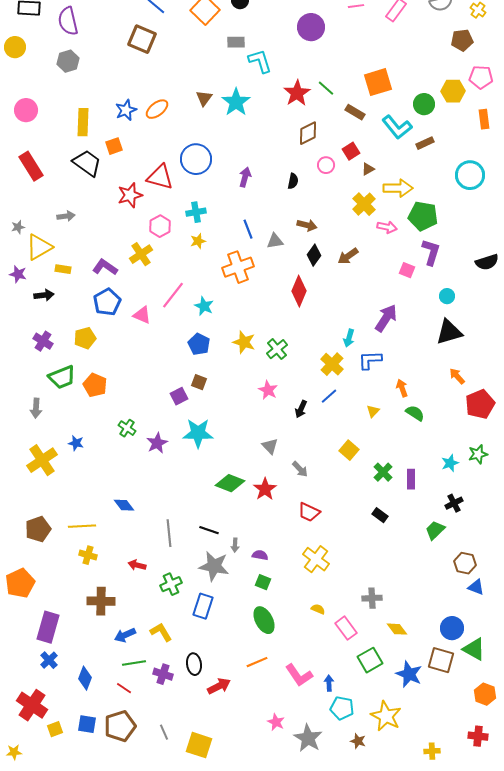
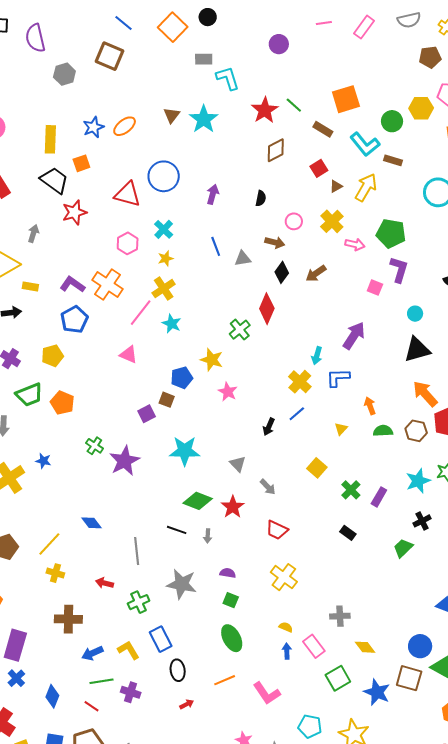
purple circle: (311, 27) -> (279, 44), size x0.7
gray hexagon: (68, 61) -> (64, 74), moved
brown rectangle: (425, 143) -> (393, 160), turned 42
pink circle: (326, 165) -> (294, 221), moved
yellow arrow: (398, 188) -> (366, 187), moved, turned -60
red star: (130, 195) -> (74, 212), moved
cyan cross: (196, 212) -> (164, 229), turned -36
gray arrow: (66, 216) -> (33, 233), turned -66
yellow cross: (141, 254) -> (164, 289), moved
orange cross: (238, 267) -> (107, 285), moved, turned -36
pink triangle: (142, 315) -> (129, 355), moved
blue pentagon: (199, 344) -> (182, 378), moved, turned 30
green cross: (277, 349) -> (240, 330), moved
orange arrow: (457, 376) -> (425, 394), size x1.6
pink star: (268, 390) -> (228, 392), moved
green semicircle: (415, 413) -> (383, 431), turned -36
cyan star: (198, 433) -> (185, 451), moved
purple star: (157, 443) -> (125, 461), size x1.4
cyan star: (450, 463) -> (418, 481), size x1.4
purple rectangle: (411, 479) -> (379, 497), turned 30
yellow line: (82, 526) -> (49, 544), turned -44
black line: (209, 530) -> (177, 530), moved
gray arrow: (235, 545) -> (208, 536), moved
brown hexagon: (465, 563) -> (416, 431), moved
blue rectangle: (203, 606) -> (161, 639), moved, turned -45
black ellipse: (194, 664) -> (178, 670), moved
blue arrow: (329, 683) -> (287, 651), moved
red arrow: (219, 686) -> (187, 704), size x0.6

